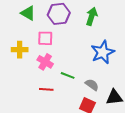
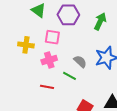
pink cross: (45, 62) -> (49, 60), turned 35
gray semicircle: (92, 85) -> (80, 61), moved

